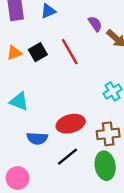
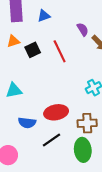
orange triangle: (14, 53) -> (13, 41), moved
cyan triangle: (19, 101) -> (14, 90), turned -36

